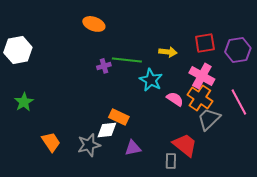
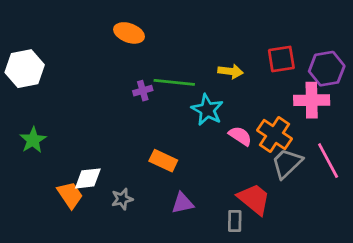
pink cross: (202, 76) -> (312, 100), moved, turned -30
pink line: (239, 102) -> (328, 161), moved
white diamond: (107, 130) -> (88, 178), moved
gray star: (89, 145) -> (122, 199), size x0.7

